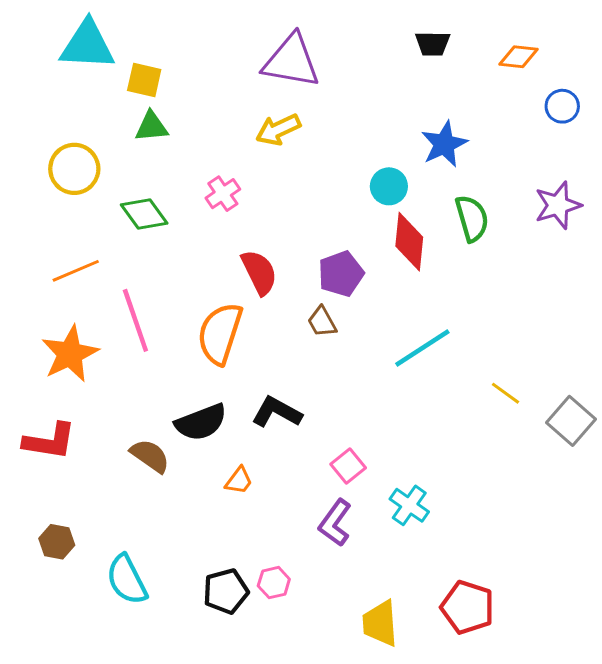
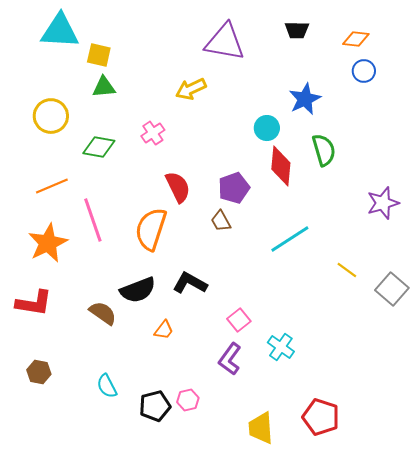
purple triangle: (291, 61) -> (225, 42), moved
blue circle: (562, 106) -> (364, 71), moved
purple star: (558, 205) -> (383, 203), moved
green diamond: (144, 214) -> (99, 147), turned -44
cyan semicircle: (127, 580) -> (107, 386), moved, size x0.7

